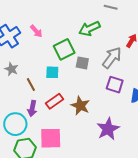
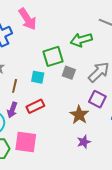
pink arrow: (36, 31) -> (28, 19), moved, size x1.6
brown line: (31, 84) -> (15, 86), turned 32
brown star: (80, 106) -> (79, 115), moved
purple star: (108, 129) -> (84, 142), size x0.6

